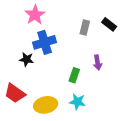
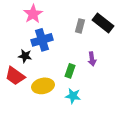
black rectangle: (109, 24) -> (103, 23), size x1.5
red trapezoid: (15, 93) -> (15, 76), moved
yellow ellipse: (46, 105) -> (43, 86), moved

